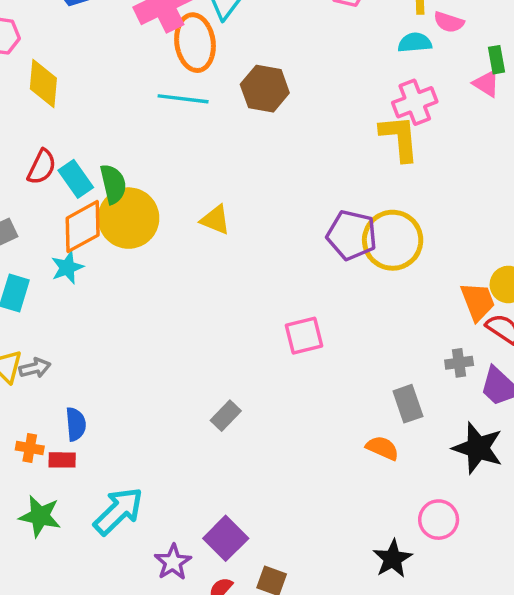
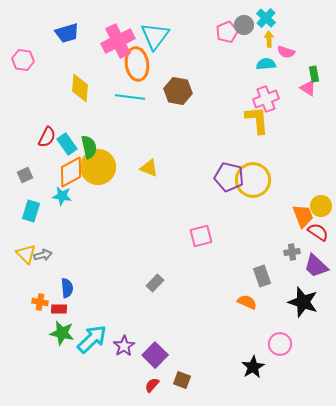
yellow diamond: (43, 83) -> (80, 88), moved
cyan star: (67, 267) -> (62, 196), turned 30
green star: (40, 516) -> (62, 333), moved
purple star: (173, 562) -> (124, 346), moved

